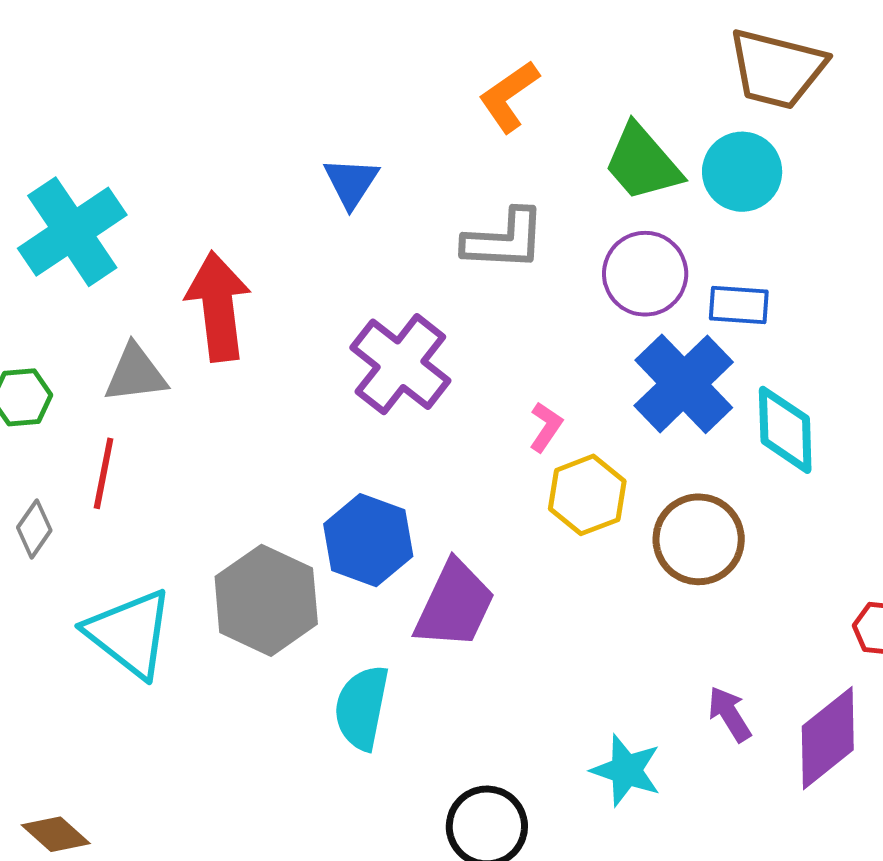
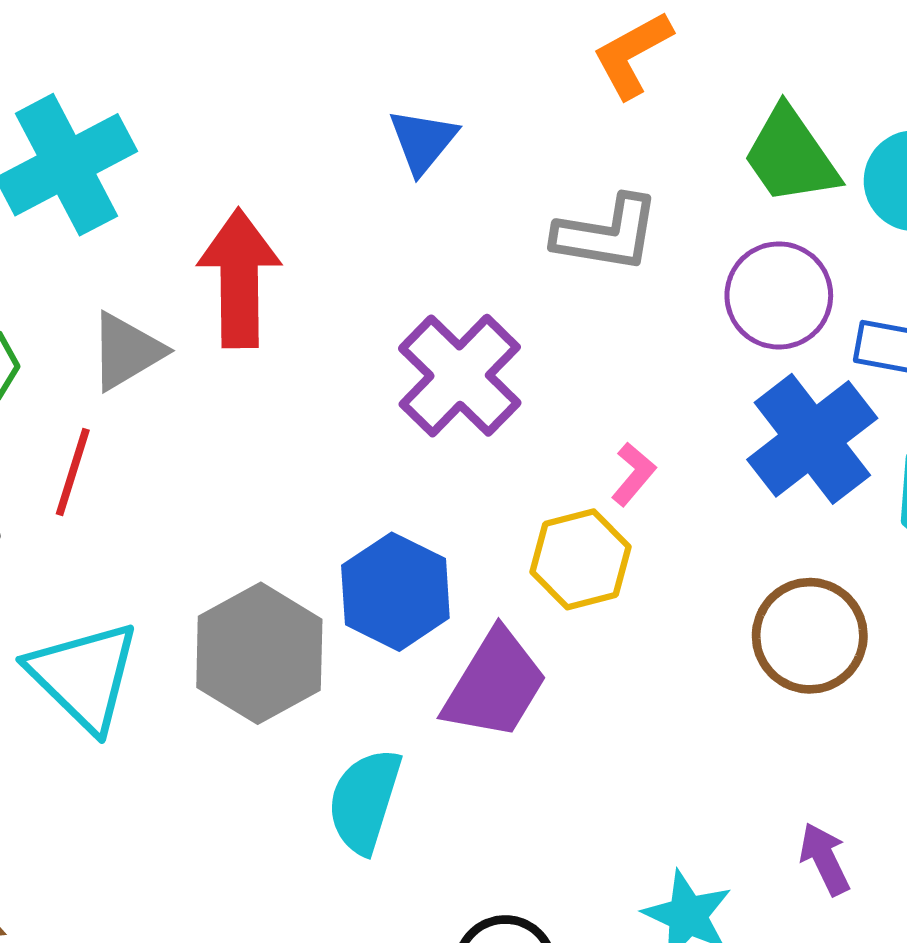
gray triangle: (136, 374) -> (126, 351), turned -30
yellow hexagon: (587, 495) -> (580, 559), moved

